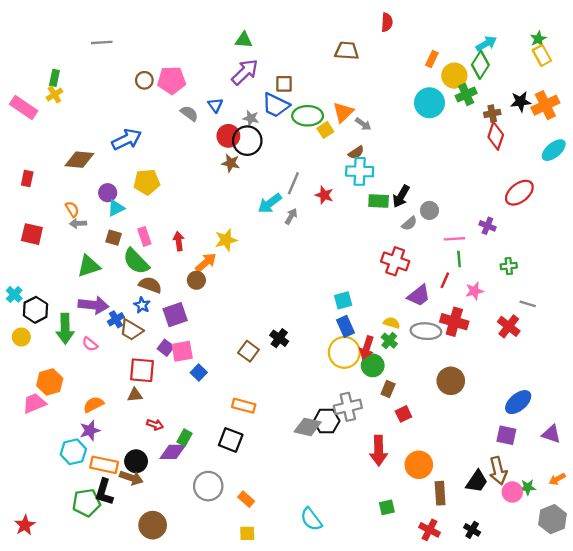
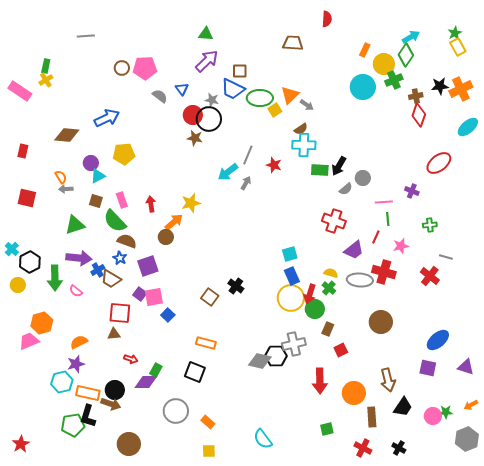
brown arrow: (498, 471) -> (388, 380), moved

